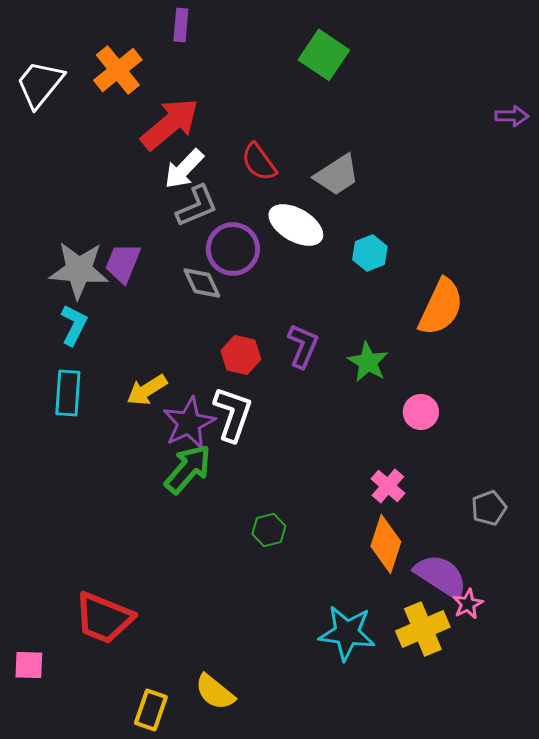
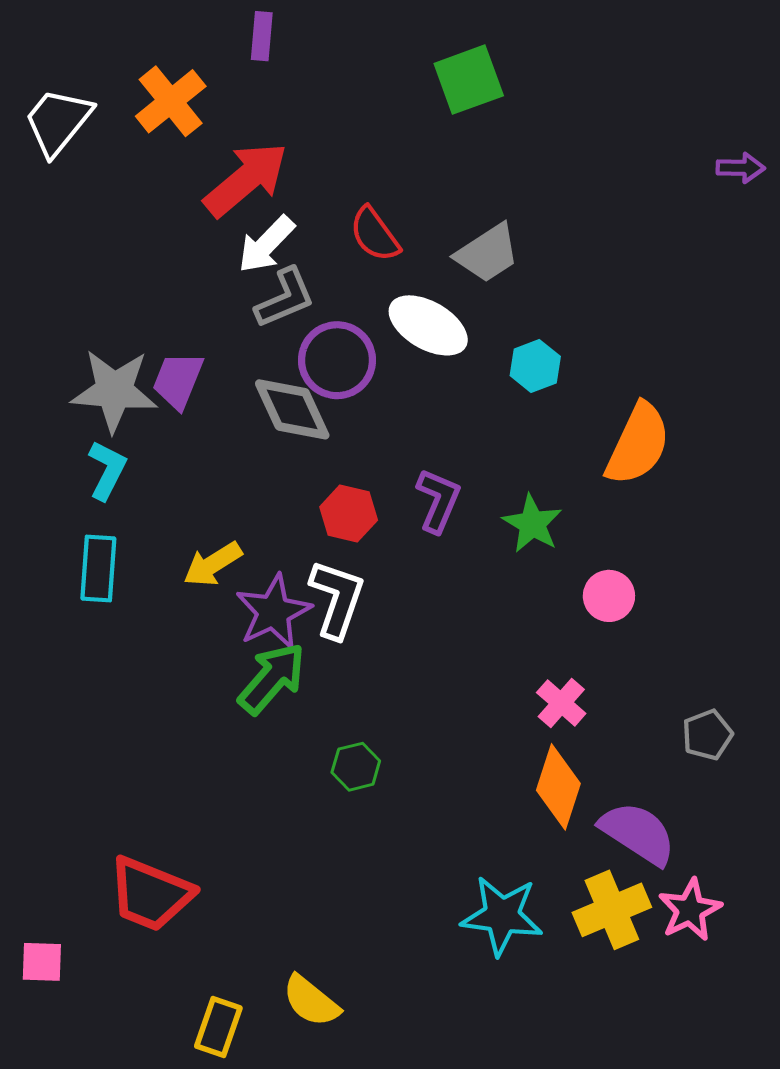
green square: (324, 55) -> (469, 80), turned 36
gray diamond: (202, 283) -> (292, 409), size x1.4
green hexagon: (269, 530) -> (356, 767), moved
pink star: (468, 604) -> (690, 910), moved, size x1.4

